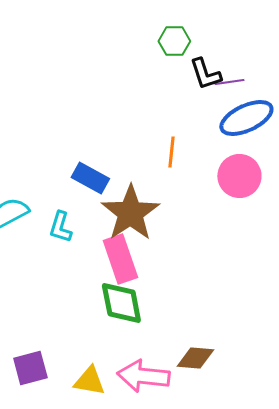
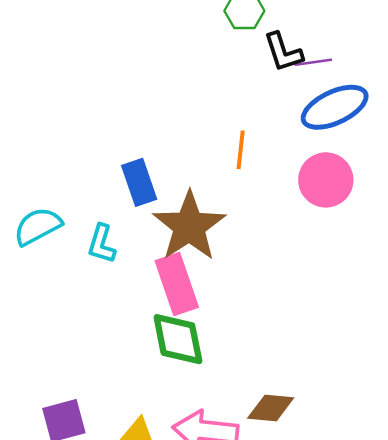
blue rectangle: (90, 178) -> (139, 182), turned 42

